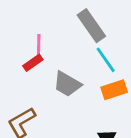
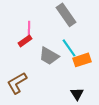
cyan line: (106, 60) -> (69, 48), moved

